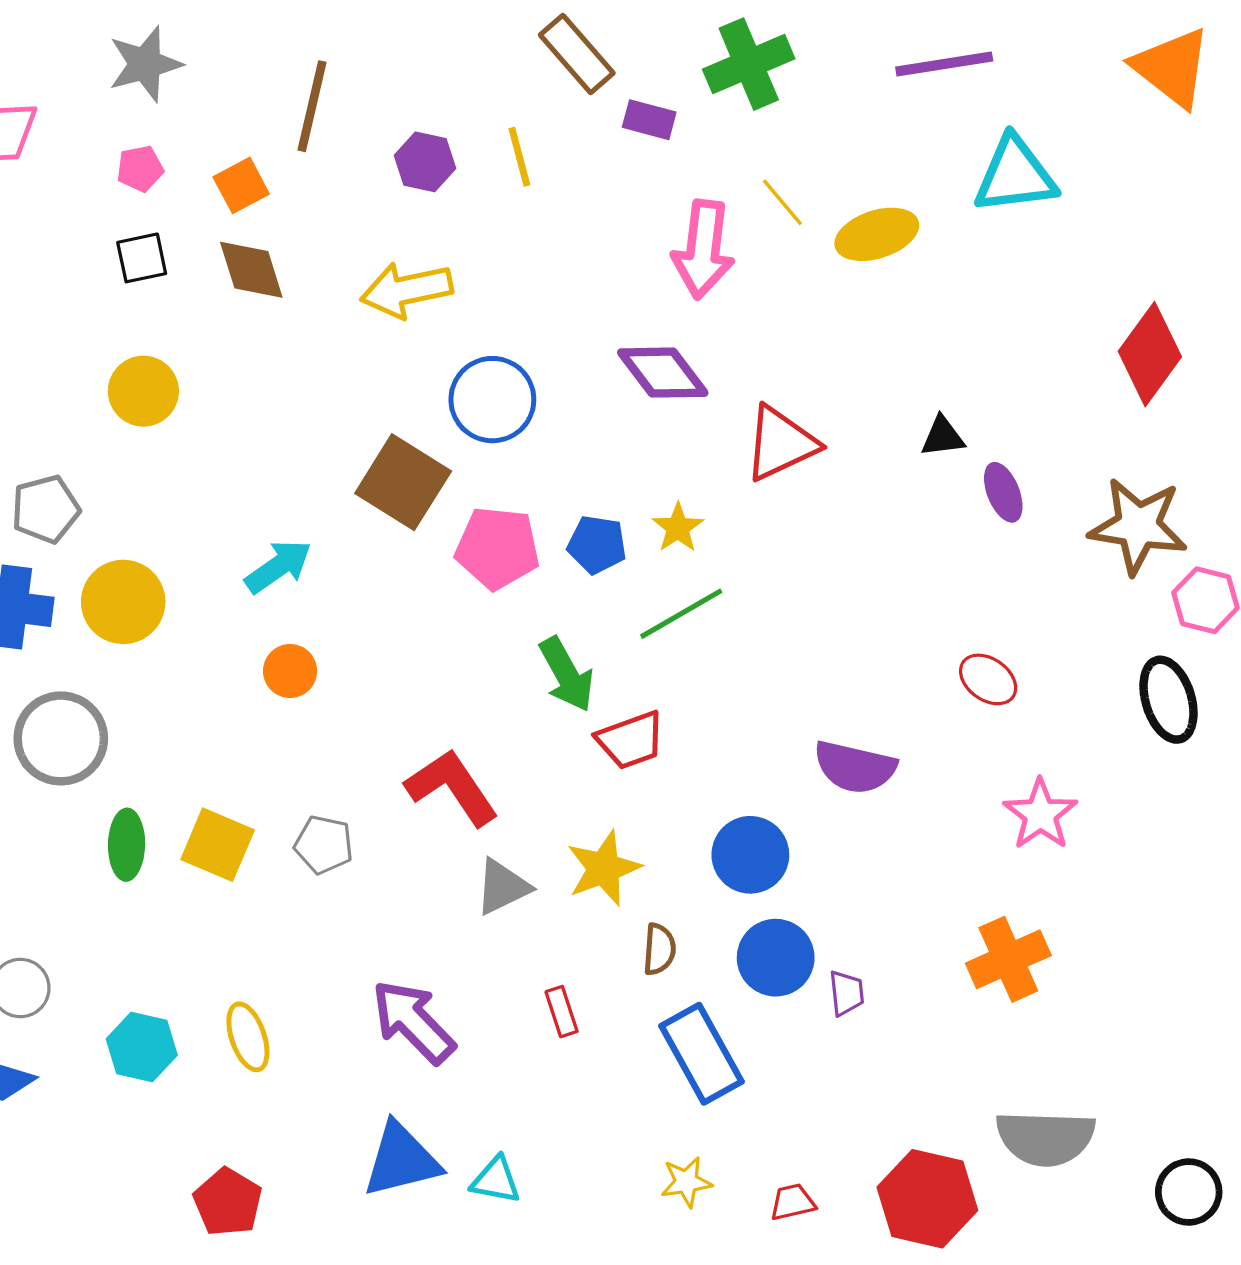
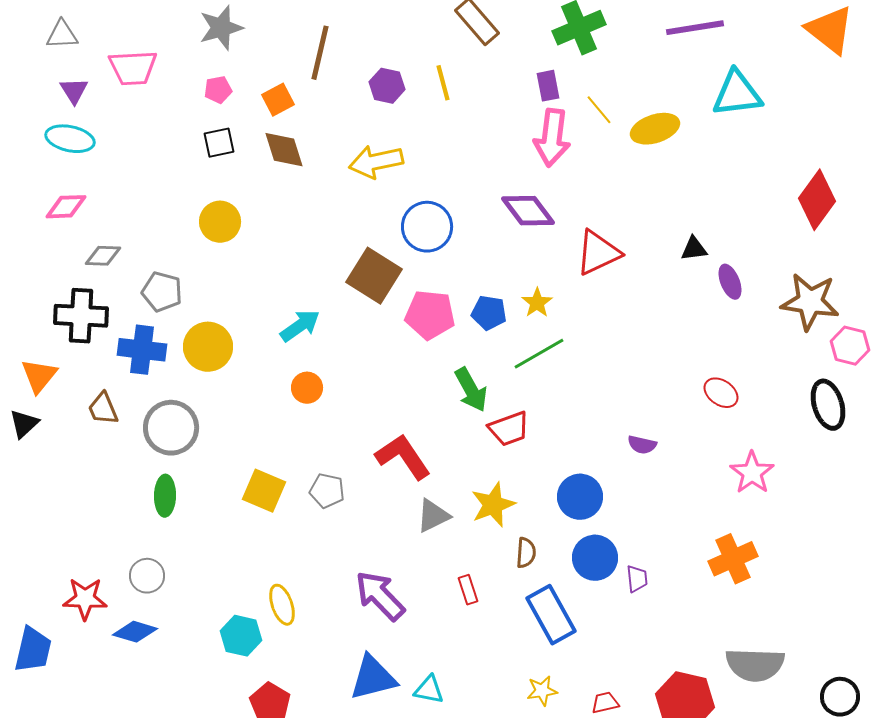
purple rectangle: (649, 120) -> (548, 86), moved, turned 64
gray pentagon: (46, 509) -> (162, 292), turned 30
purple semicircle: (855, 767) -> (642, 445), size x0.6
green ellipse: (127, 845) -> (165, 496), moved
cyan hexagon: (142, 1047) -> (241, 636), moved

